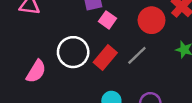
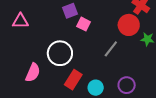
red circle: (152, 20) -> (129, 25), moved
red rectangle: (105, 58) -> (73, 80), moved

